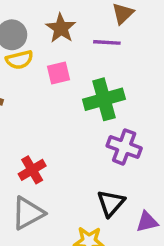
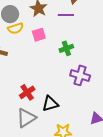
green cross: (104, 99) -> (66, 48), size x0.6
black triangle: (111, 203) -> (50, 104), moved, turned 36

